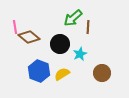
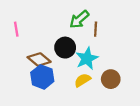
brown diamond: (29, 37) -> (39, 60), moved
cyan star: (80, 54) -> (87, 58), size x1.5
yellow semicircle: (62, 74) -> (82, 80), moved

